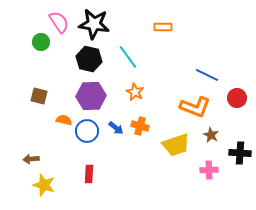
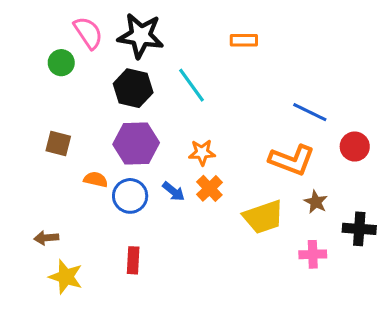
orange star: (135, 92) -> (202, 153), moved, turned -30
orange cross: (140, 126) -> (209, 188), turned 30

